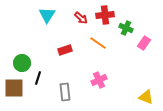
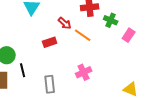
red arrow: (81, 18) -> (65, 23), moved
black line: (38, 78) -> (23, 70), turned -32

